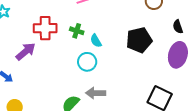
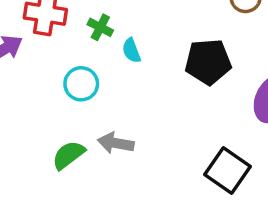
cyan circle: (87, 62) -> (81, 84), moved

